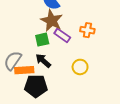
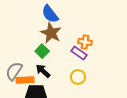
purple rectangle: (62, 35) -> (79, 53), moved
green square: (42, 40) -> (42, 51), turned -32

